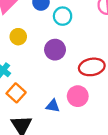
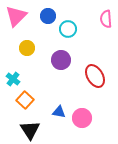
red ellipse: (92, 67) -> (95, 76), turned 70
pink circle: (78, 96) -> (82, 118), moved

